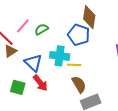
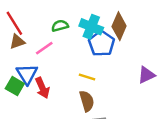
pink line: (23, 26) -> (44, 48), moved
cyan cross: (60, 56) -> (91, 27), moved
blue triangle: (33, 63) -> (27, 74), moved

